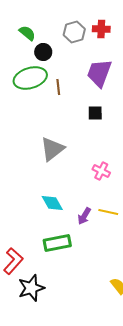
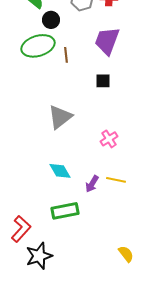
pink cross: (101, 171) -> (109, 139), turned 30

